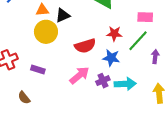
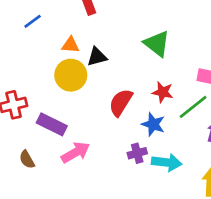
red semicircle: (85, 46) -> (121, 102), turned 130
purple rectangle: (38, 70) -> (52, 124), size x1.5
pink arrow: (79, 75) -> (76, 152), moved

